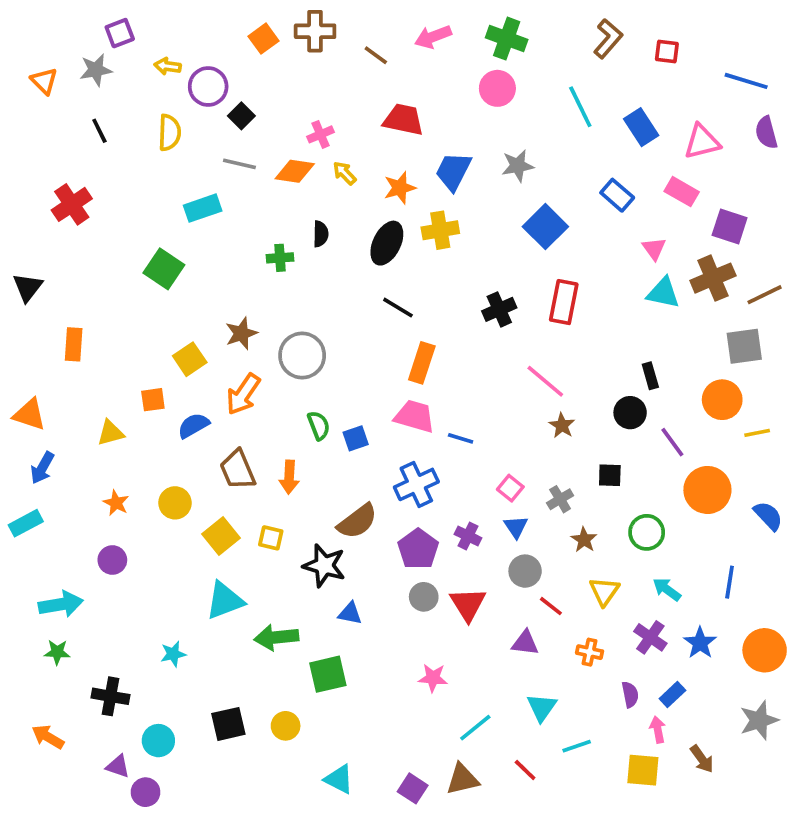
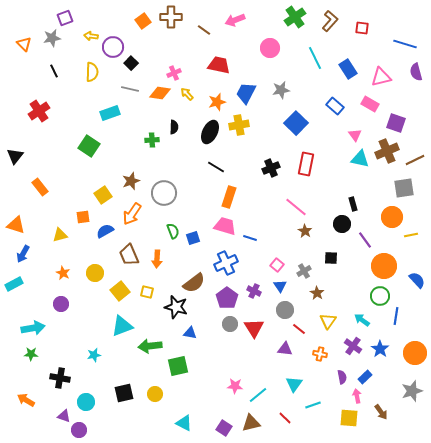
green cross: (507, 39) -> (295, 17), moved, turned 35
orange rectangle: (74, 344) -> (40, 187), turned -42
green circle: (647, 532) -> (380, 296), moved
pink star: (433, 678) -> (235, 386), moved

